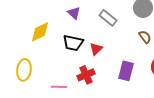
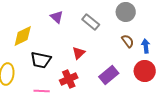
black trapezoid: (73, 43) -> (41, 60), moved
purple rectangle: (126, 71) -> (109, 75), turned 36

